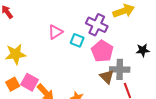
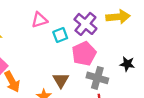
cyan square: (77, 40) -> (60, 35), turned 32
brown triangle: (107, 77) -> (61, 80), moved

